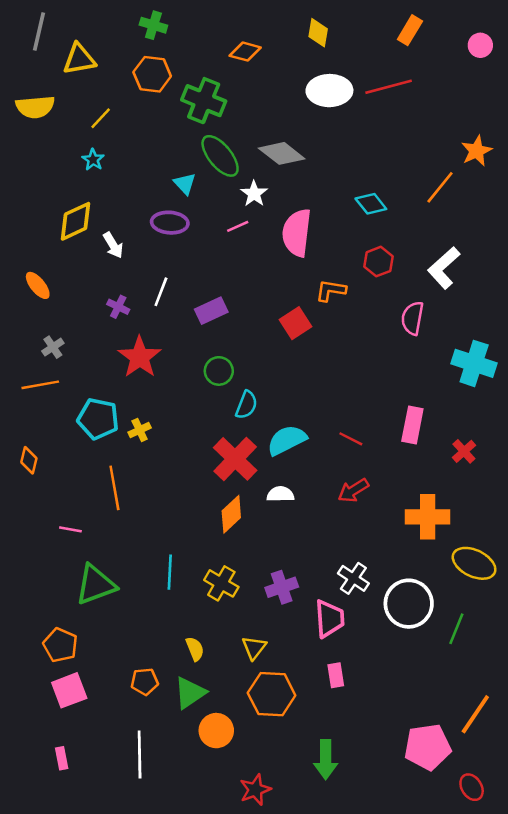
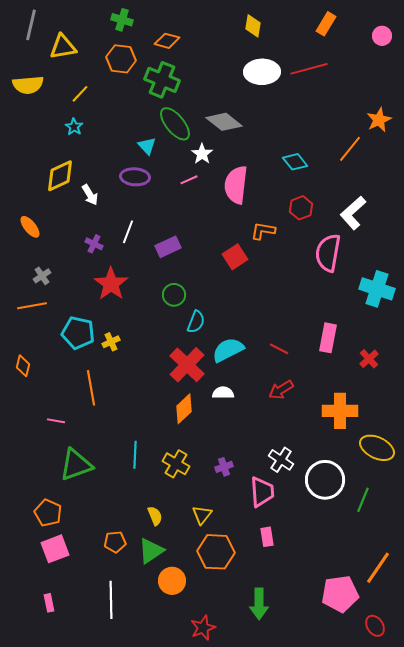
orange diamond: (245, 52) -> (167, 41), moved
pink semicircle: (412, 318) -> (328, 253), size x1.4
purple cross: (282, 587) -> (224, 467), size x0.7

